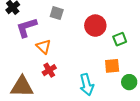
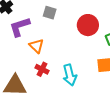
red cross: (49, 70) -> (42, 69), turned -32
cyan arrow: (87, 85) -> (70, 75), moved

